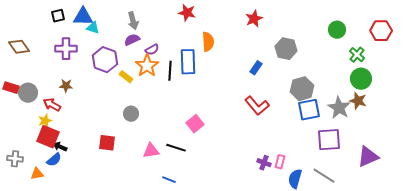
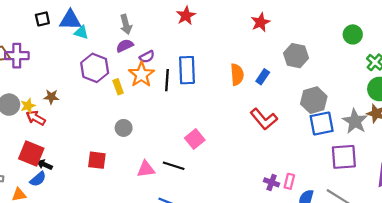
red star: (187, 13) -> (186, 16), turned 30
orange semicircle: (208, 42) -> (237, 75), moved
purple cross: (66, 49) -> (17, 56), moved
yellow rectangle: (126, 77) -> (118, 87), turned 32
yellow star: (45, 121) -> (28, 106), moved

